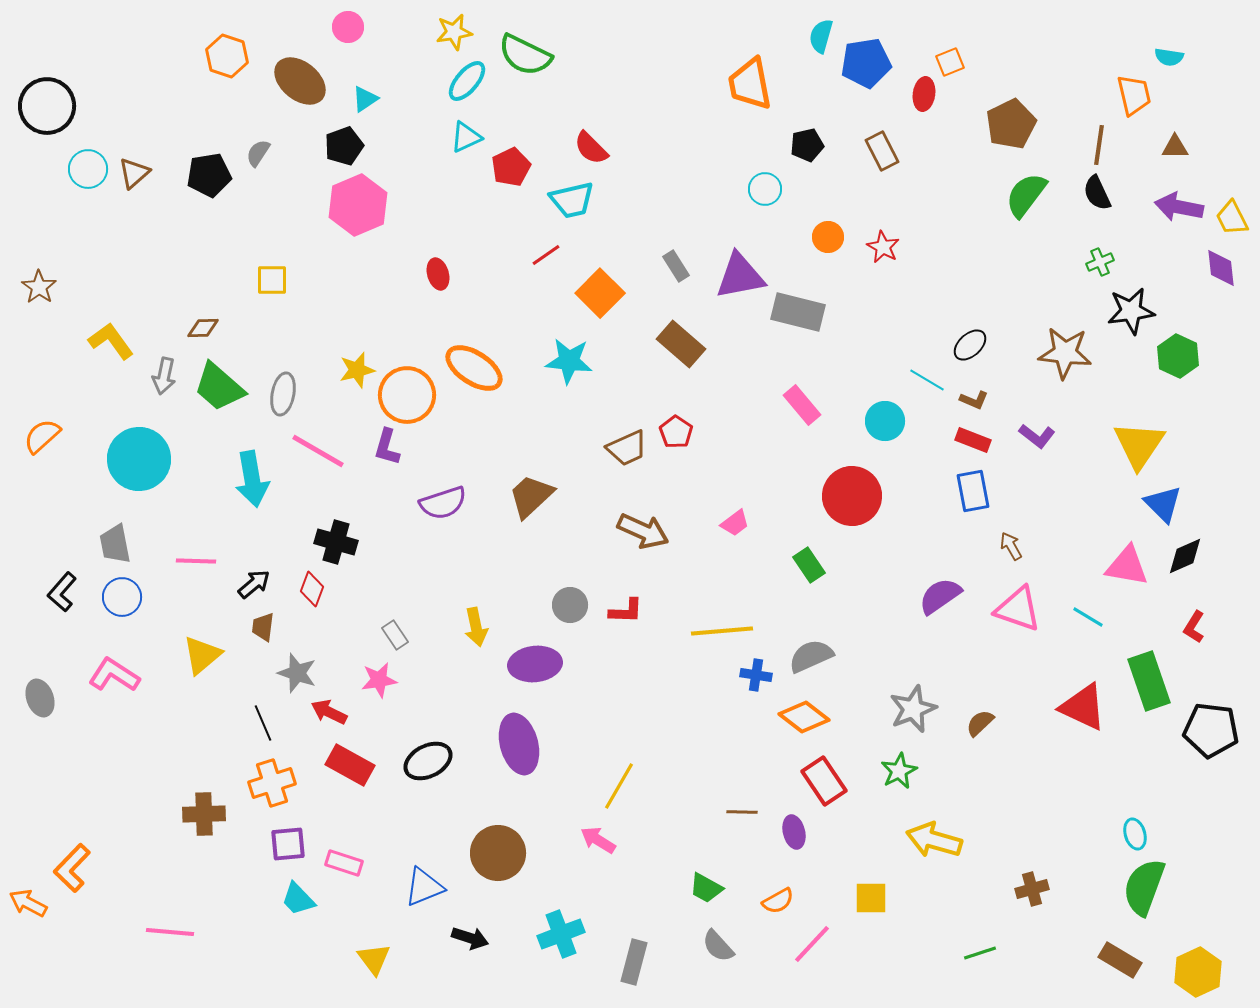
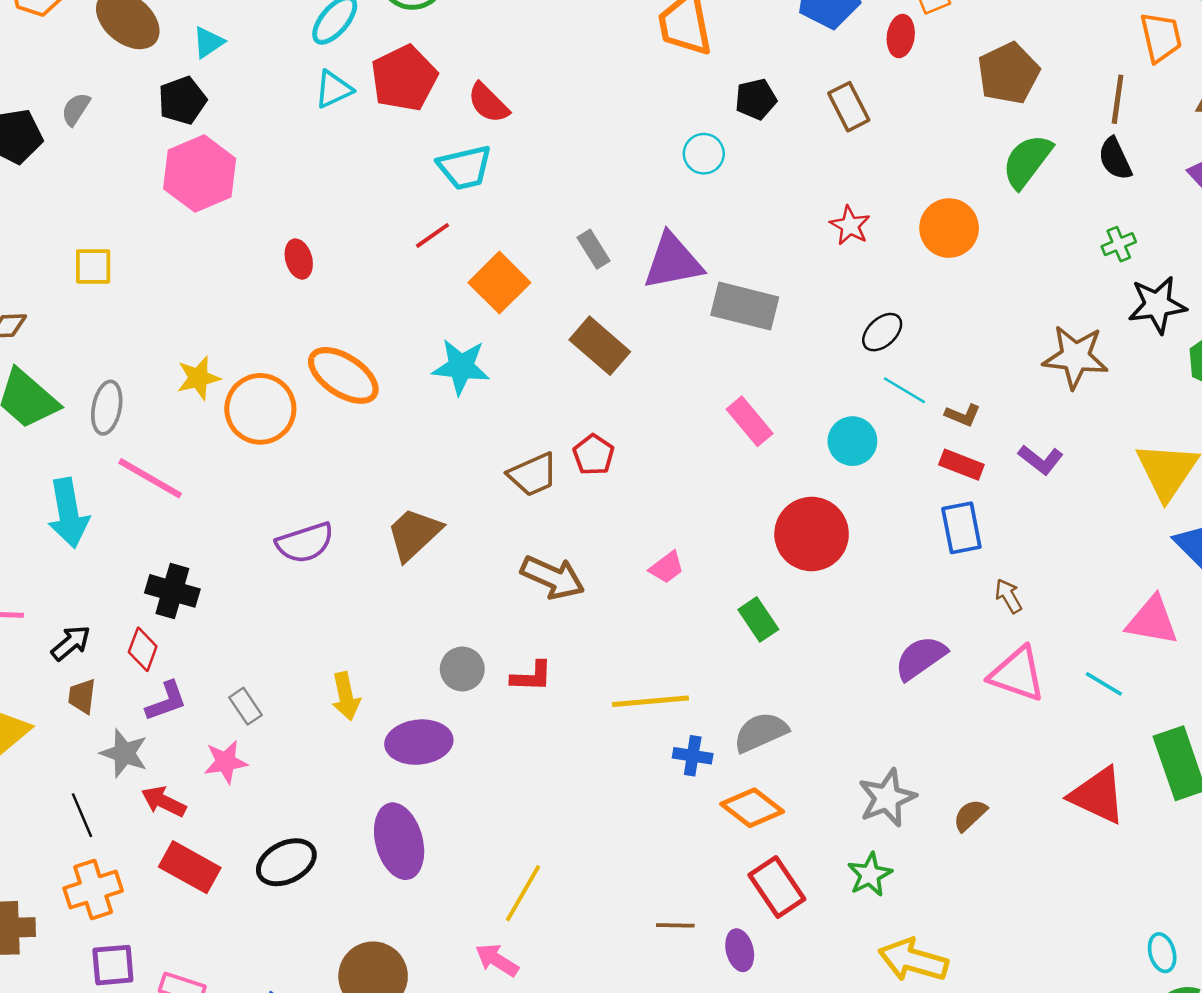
red pentagon: (511, 167) -> (404, 78), moved, size x1.4
orange circle: (828, 237) -> (949, 228), moved, size x1.5
black ellipse: (970, 345) -> (882, 332), moved
purple L-shape: (387, 447) -> (166, 701), moved, turned -126

